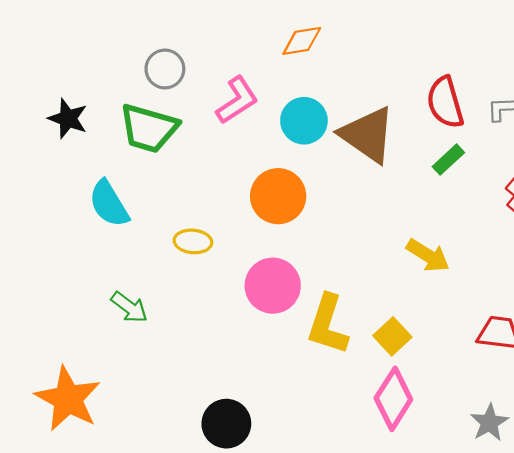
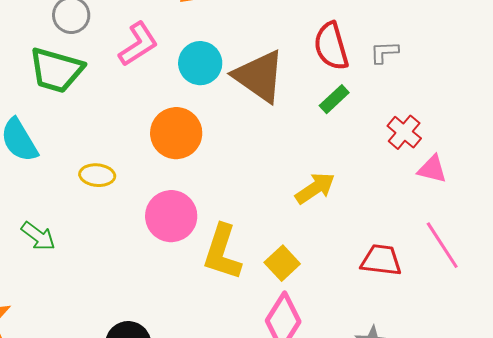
yellow arrow: (428, 255) -> (315, 188), turned -66

